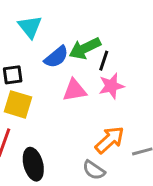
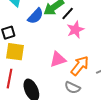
black line: (104, 61) -> (68, 14), turned 32
pink triangle: (75, 90) -> (58, 59), moved

